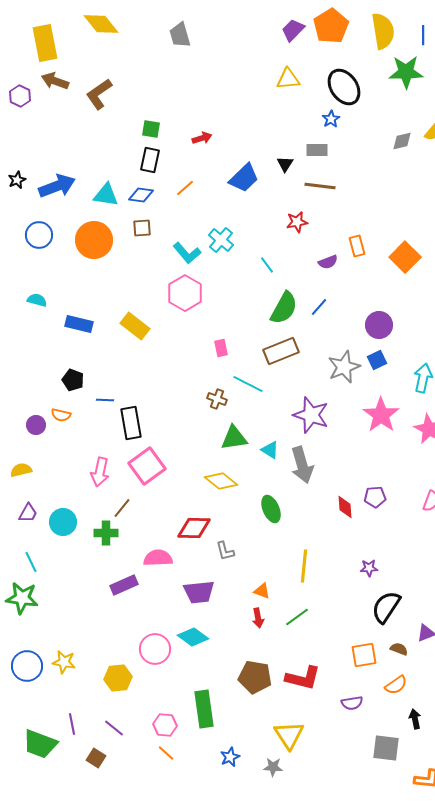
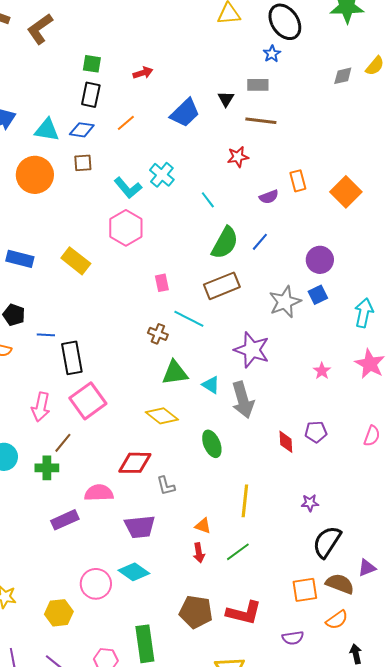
pink star: (381, 415) -> (322, 371), moved, size x0.5
brown semicircle: (399, 649) -> (340, 584), size x1.6

